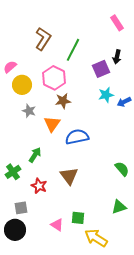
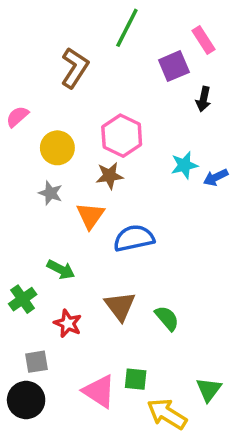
green line: (73, 50) -> (127, 28), moved
purple square: (101, 69) -> (174, 66), moved
pink hexagon: (54, 78) -> (122, 136), moved
yellow circle: (22, 85) -> (57, 148), moved
green arrow: (35, 155) -> (61, 270), turned 84
green semicircle: (122, 169) -> (167, 318), moved
green triangle: (119, 207) -> (209, 390), moved, turned -35
pink triangle: (57, 225) -> (99, 391), size x1.5

